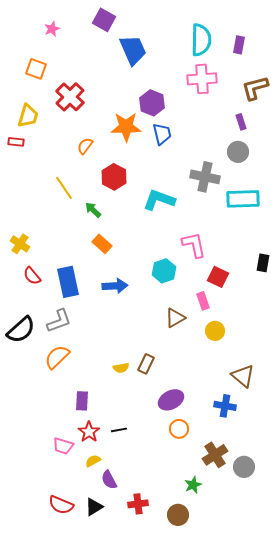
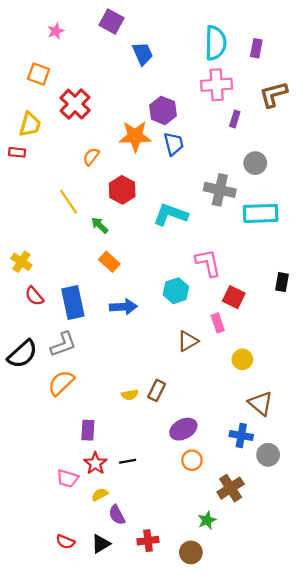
blue trapezoid: (133, 50) -> (143, 54), size x0.7
purple rectangle: (241, 122) -> (235, 119), moved, turned 35
yellow circle: (215, 331) -> (242, 359), moved
gray circle: (244, 467) -> (268, 455), moved
red semicircle: (61, 505) -> (65, 542), size x0.7

